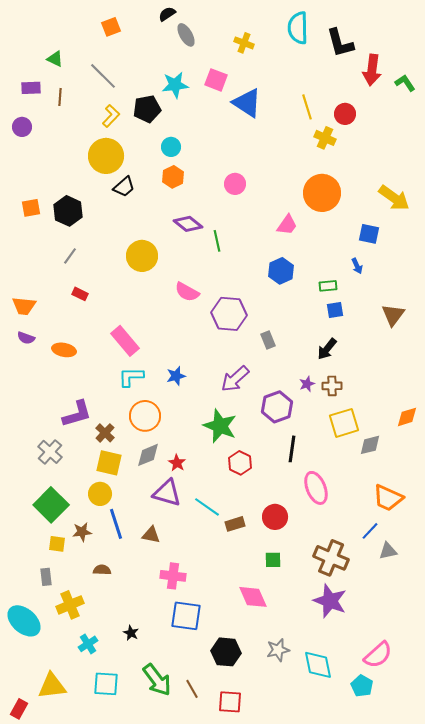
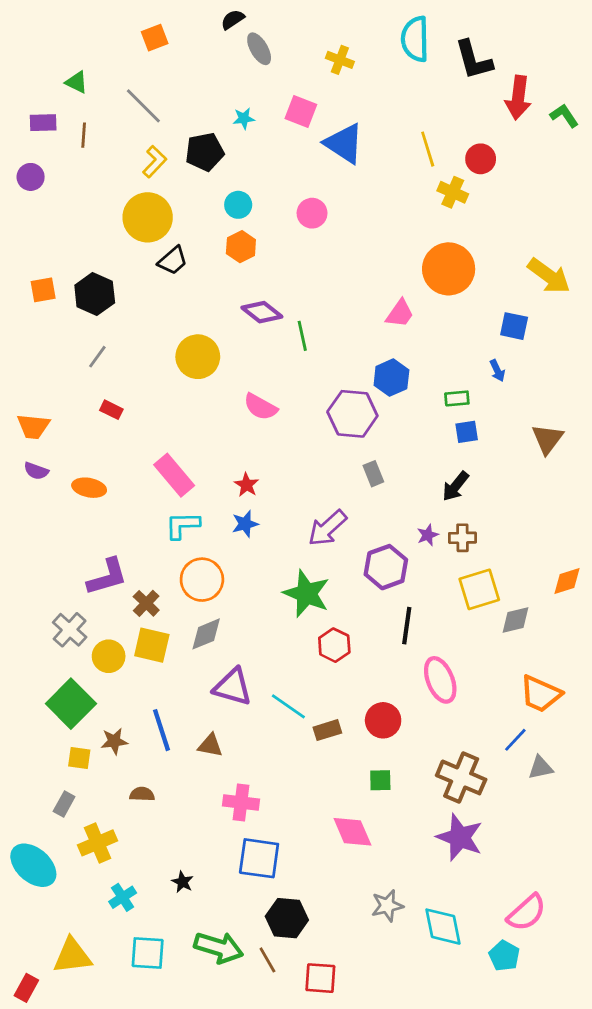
cyan star: (175, 85) -> (244, 118), size x0.6
pink circle: (235, 184) -> (312, 213), moved
purple hexagon: (229, 314) -> (352, 414), moved
red star: (177, 463) -> (247, 485), moved
yellow circle: (100, 494) -> (109, 656), moved
gray rectangle: (46, 577) -> (64, 804), turned 36
black hexagon: (226, 652) -> (287, 918), moved
green arrow: (157, 680) -> (219, 947), turned -36

